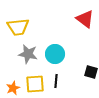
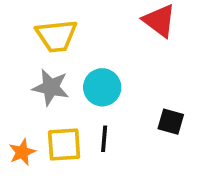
yellow trapezoid: (18, 27) -> (56, 36), moved

